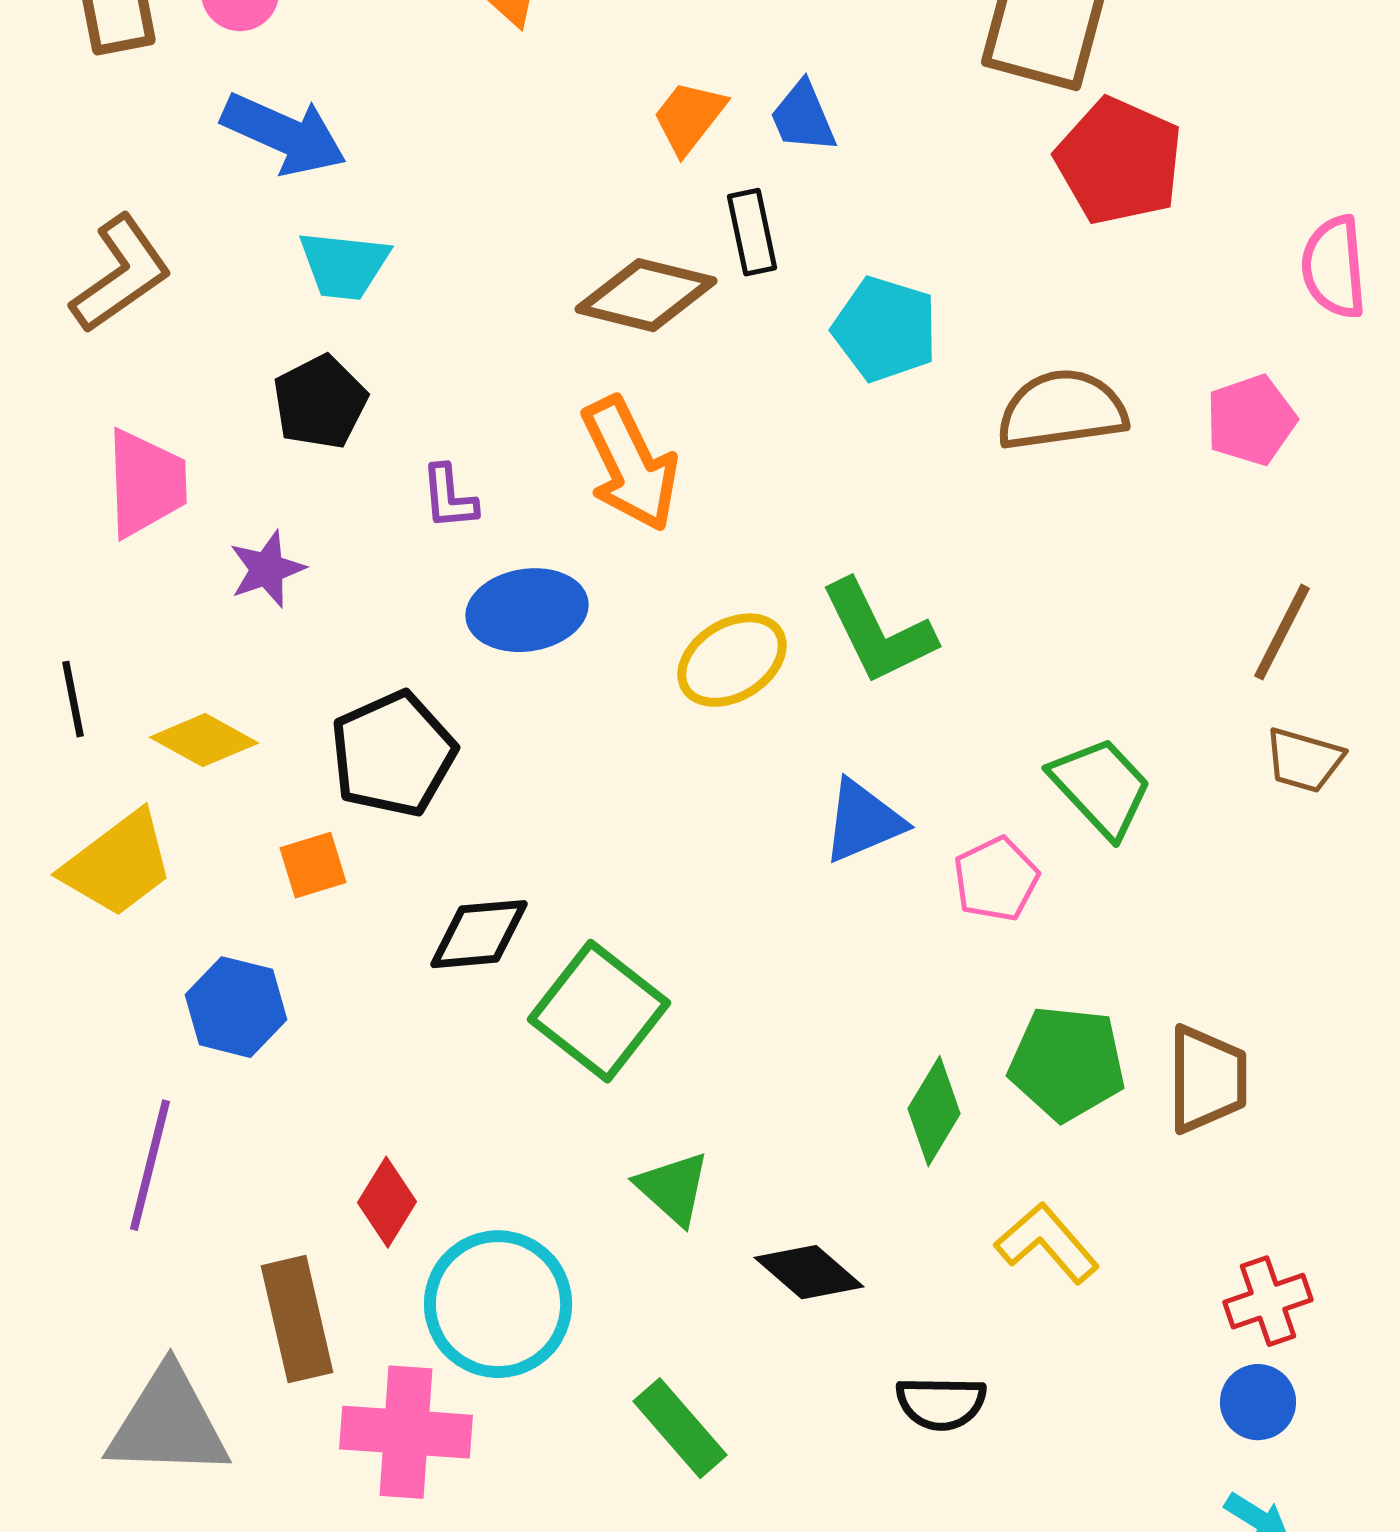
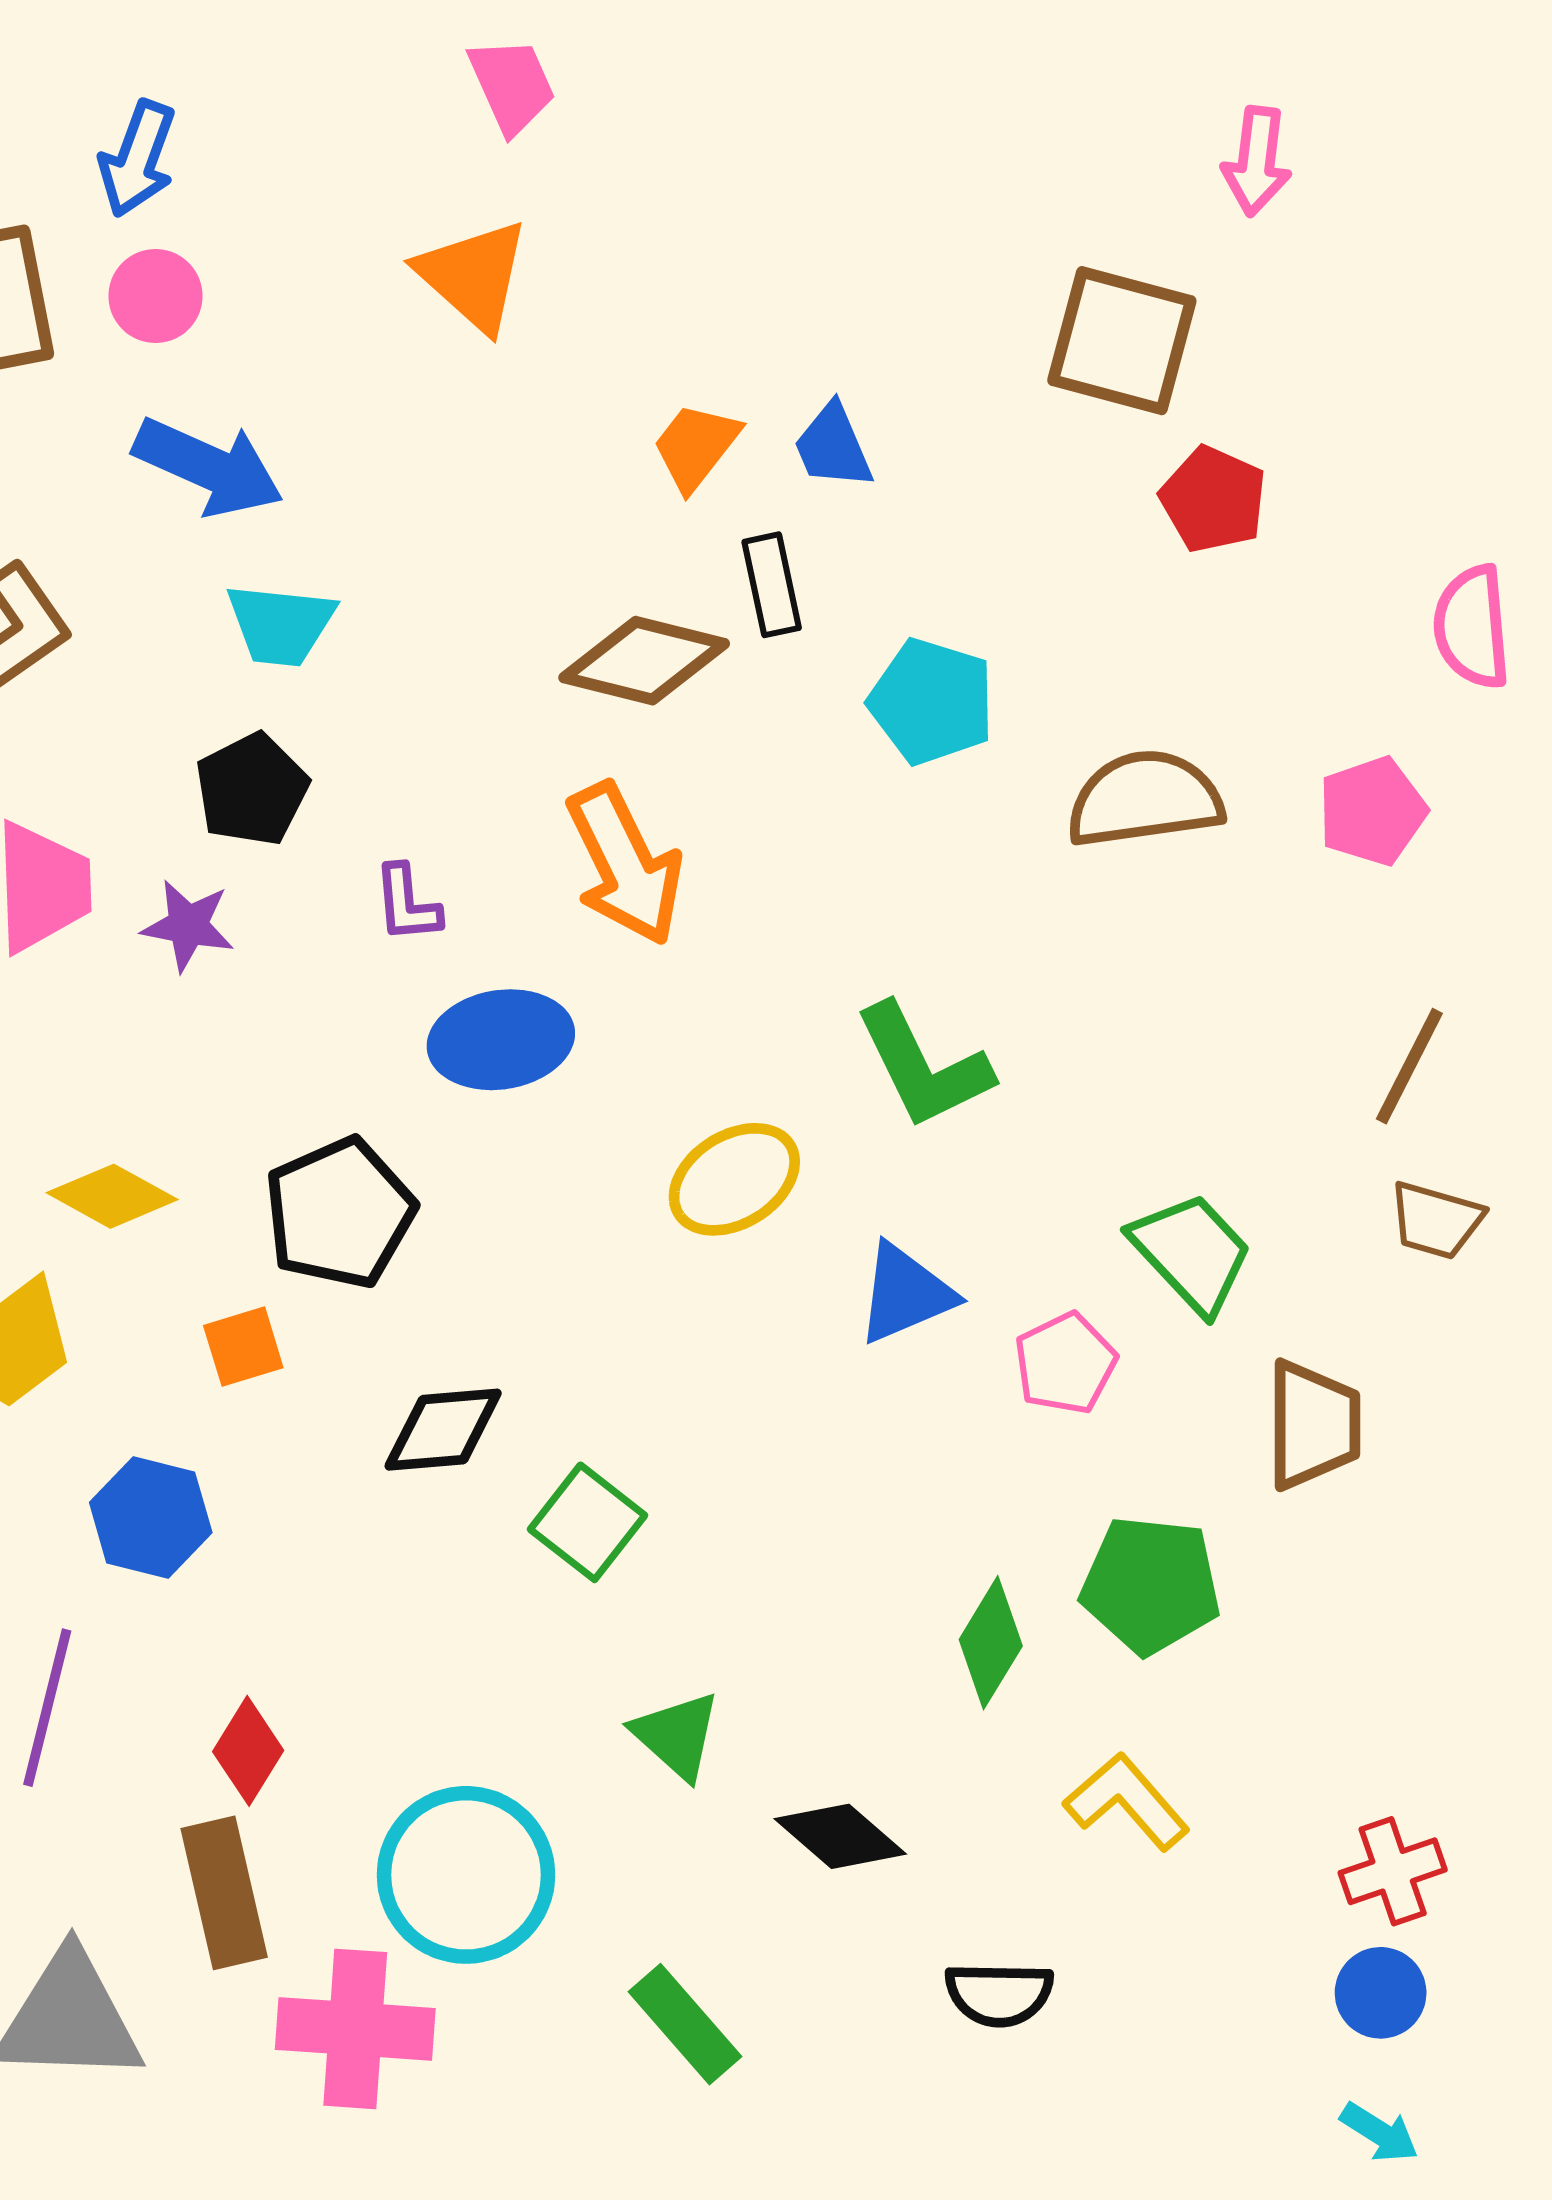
red pentagon: (1119, 161) -> (1213, 499), size x0.7
purple star: (267, 569) -> (188, 925), moved, turned 30
yellow ellipse: (732, 660) -> (734, 1179), moved
green square: (599, 1011) -> (588, 1522), size x0.7
brown trapezoid: (1207, 1079) -> (1313, 1425), moved
red diamond: (387, 1202) -> (248, 1751), moved

